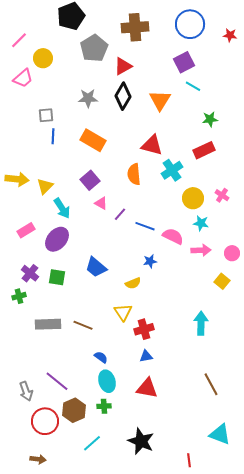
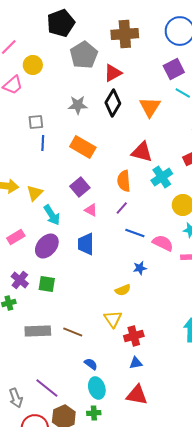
purple line: (120, 214) -> (122, 208), moved
blue trapezoid: (96, 267) -> (86, 244), moved, turned 50

